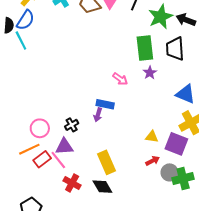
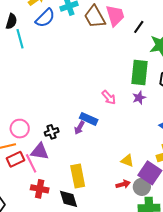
blue semicircle: (25, 20) -> (45, 18), moved
gray circle: (170, 172) -> (142, 187), moved
red cross: (72, 183) -> (40, 189), turned -30

